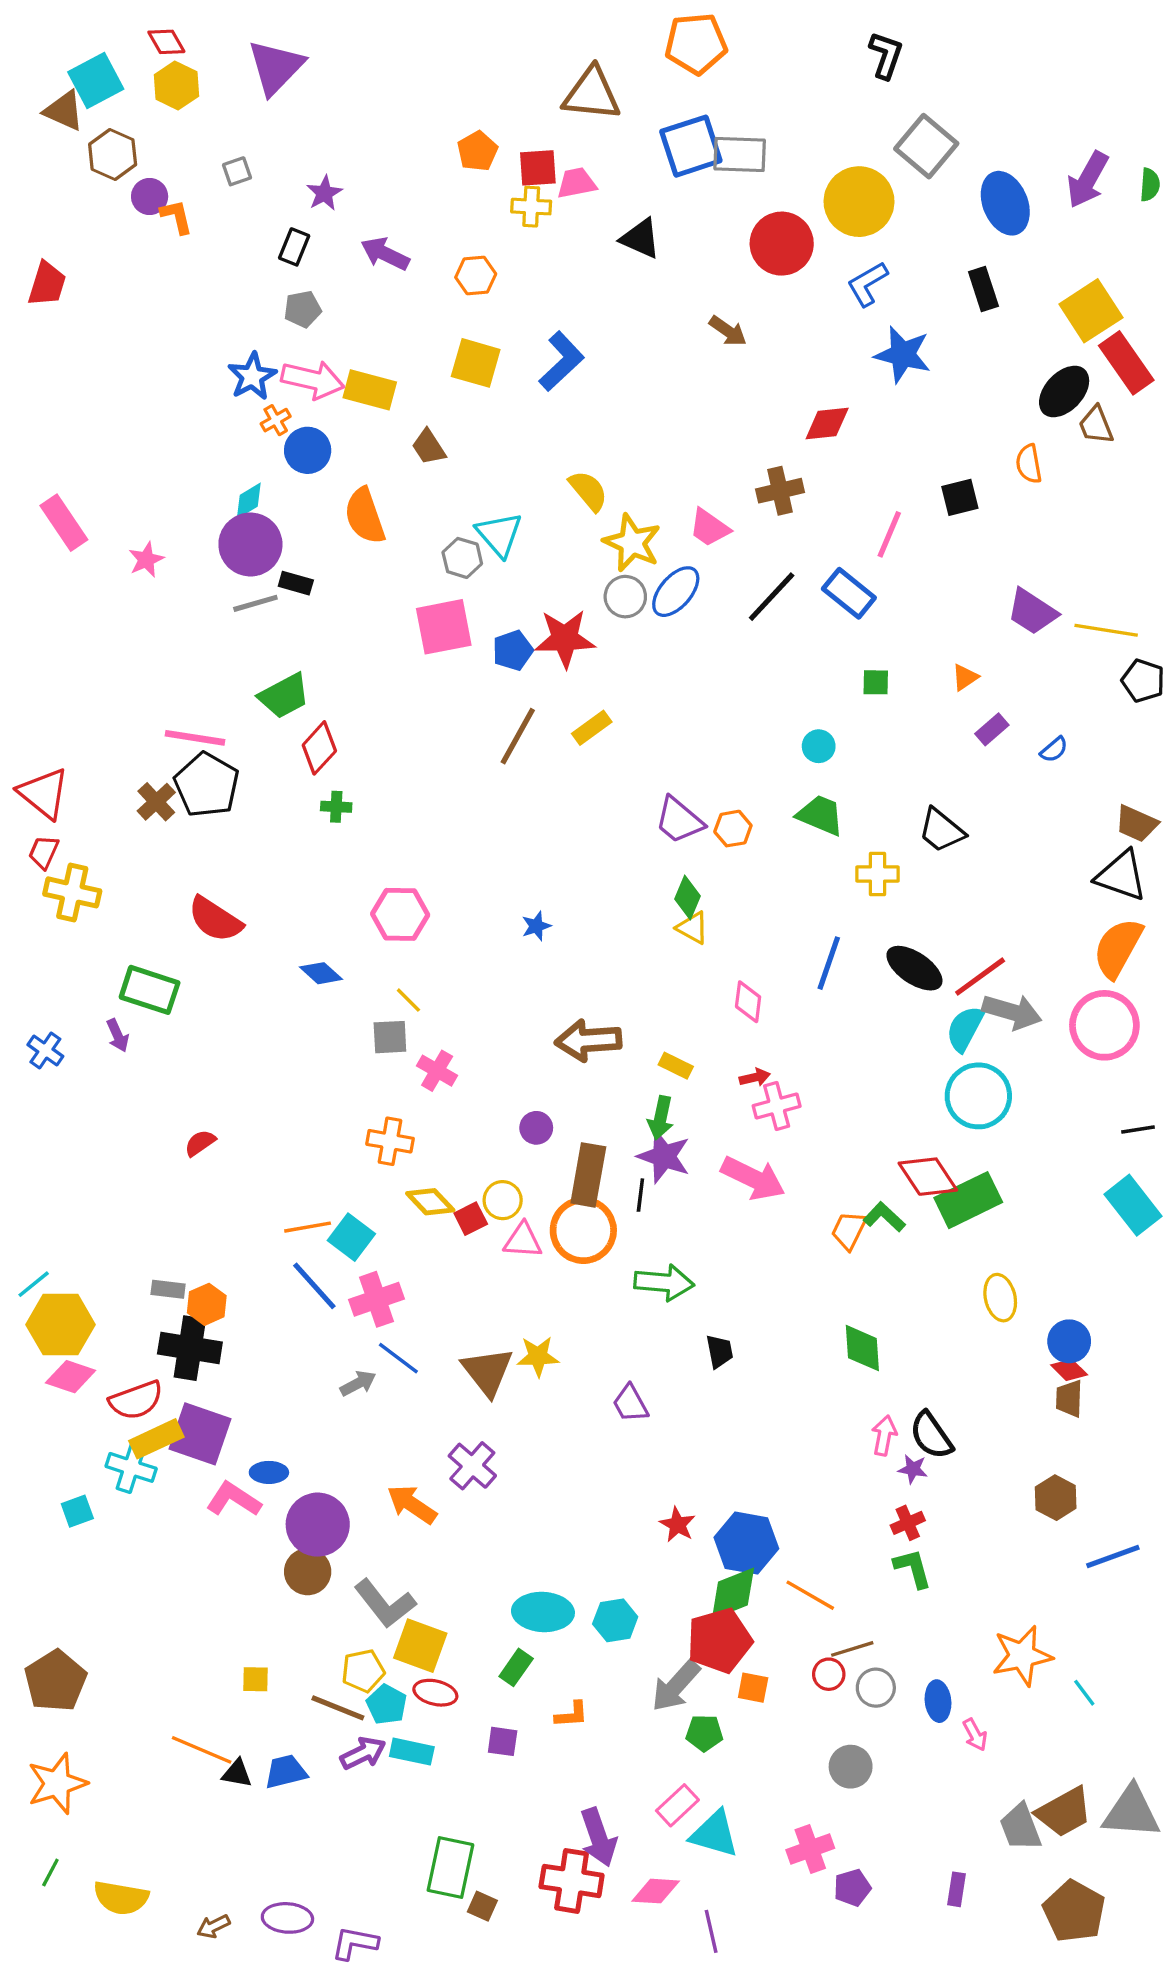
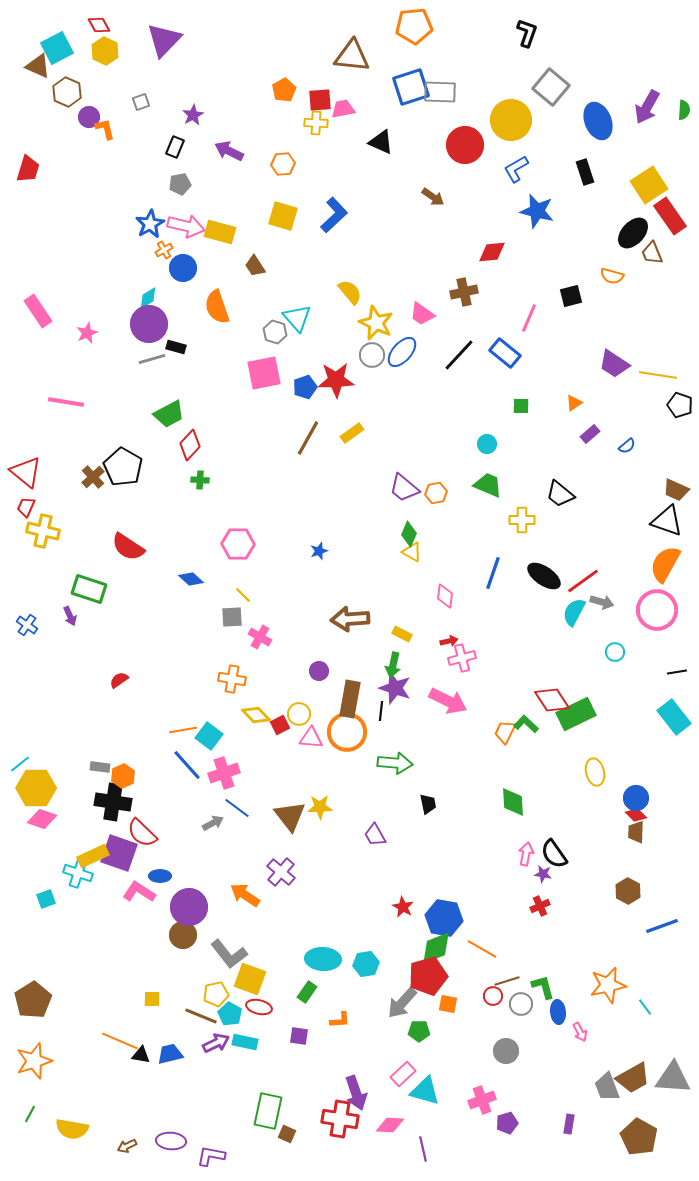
orange semicircle: (1029, 464) -> (612, 276), turned -65
pink line: (195, 738) -> (66, 402), moved
gray arrow: (1012, 1012) -> (602, 602), size x0.7
cyan circle: (978, 1096) -> (615, 652), moved, size x0.5
red semicircle: (136, 1400) -> (142, 833), moved, turned 64
green L-shape: (913, 1568) -> (543, 987), moved

